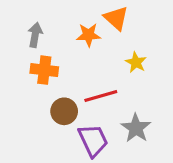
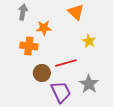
gray arrow: (35, 35) -> (23, 12), moved
orange star: (89, 35) -> (44, 28), moved

